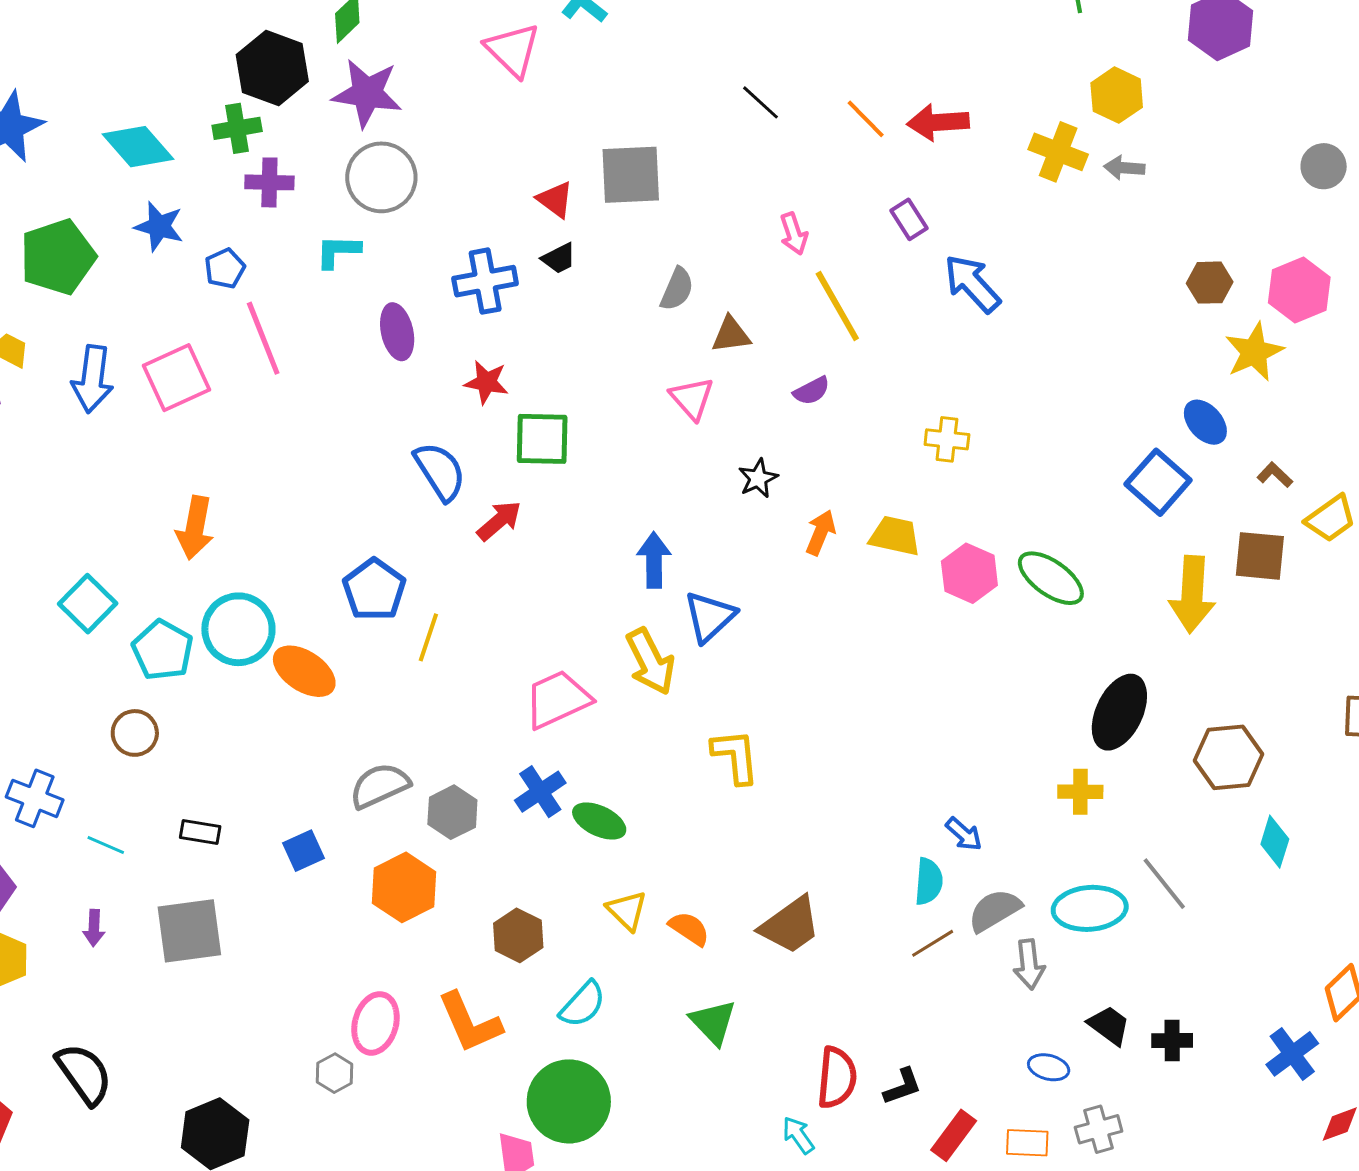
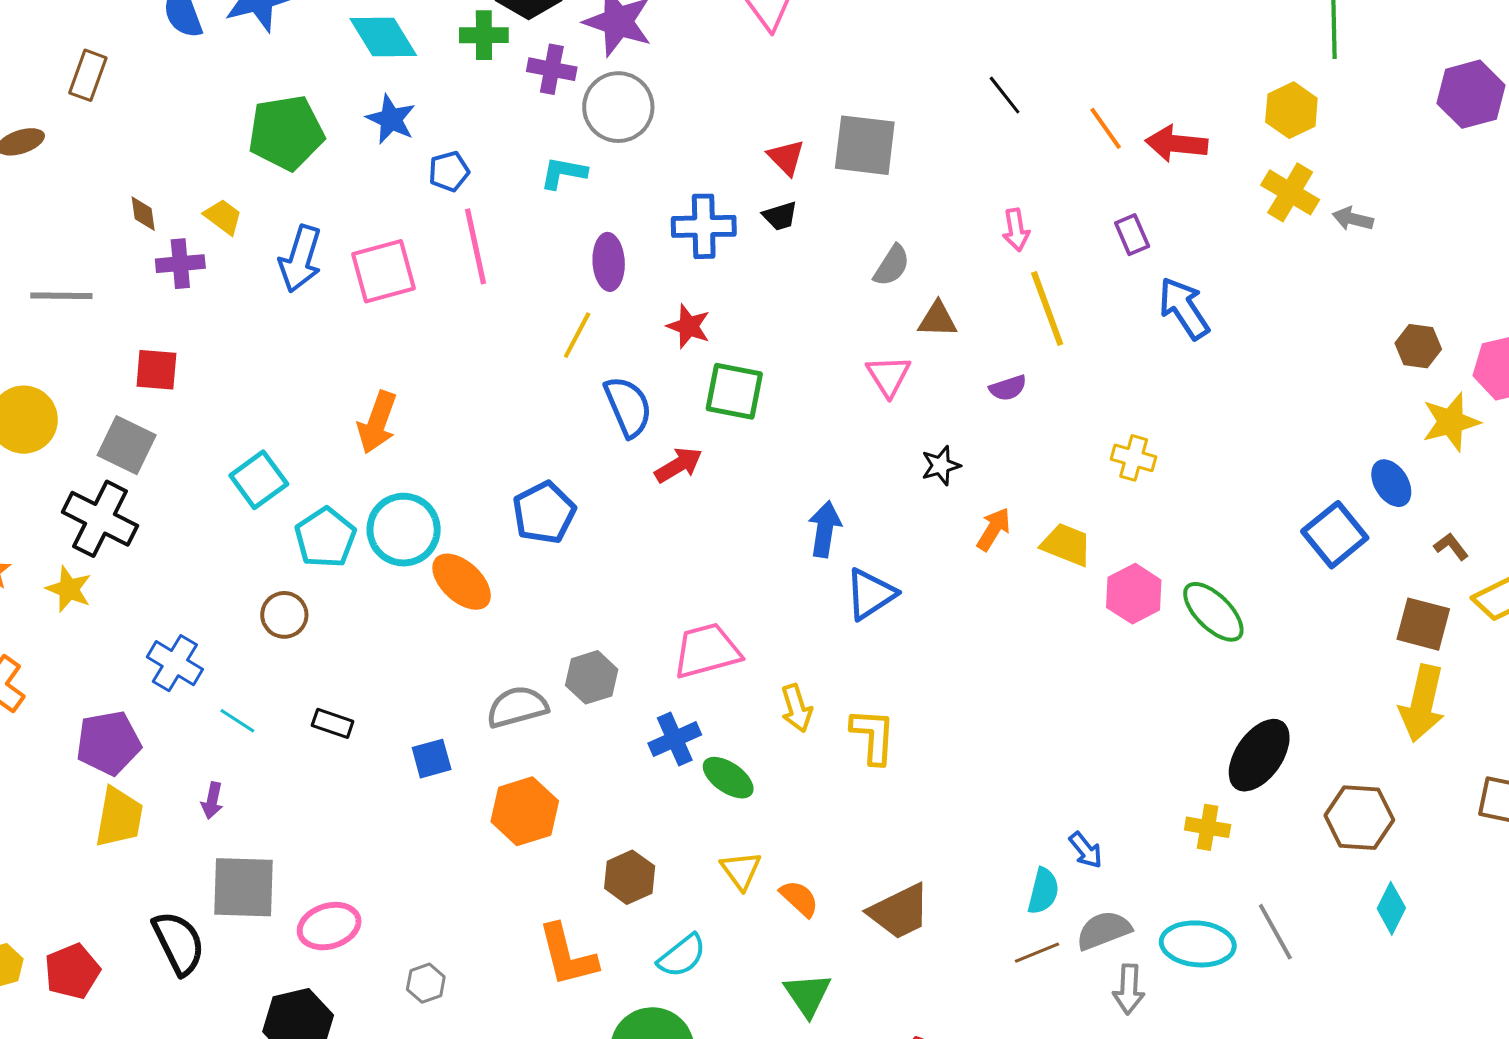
yellow hexagon: (1117, 95) -> (1291, 110), moved
purple cross: (269, 182) -> (552, 69), moved
yellow arrow: (1192, 594) -> (1422, 703), moved
yellow line: (428, 637) -> (577, 335), moved
yellow arrow: (650, 661) -> (797, 708), moved, size x0.7
gray hexagon: (452, 812) -> (592, 677), moved
gray square: (189, 931) -> (244, 887), moved
pink ellipse: (375, 1023) -> (329, 926), moved, turned 48

